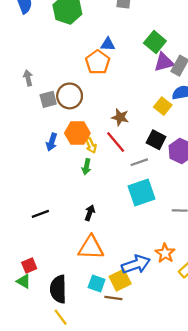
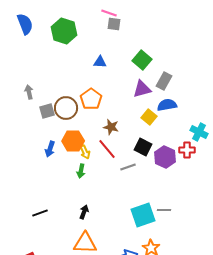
orange pentagon: (98, 62) -> (91, 99), moved
purple triangle: (164, 62) -> (142, 89), moved
cyan square: (141, 193) -> (143, 215), moved

